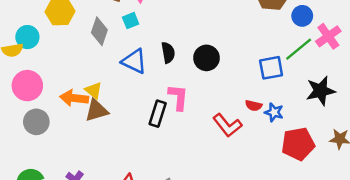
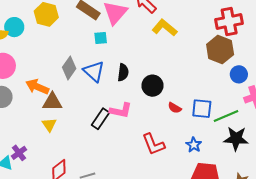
gray diamond: (99, 31) -> (69, 68), moved
green line: (299, 49) -> (226, 116), moved
yellow triangle: (94, 90) -> (49, 125), moved
pink L-shape: (178, 97) -> (121, 110), turned 80
red semicircle: (254, 106) -> (175, 108), moved

